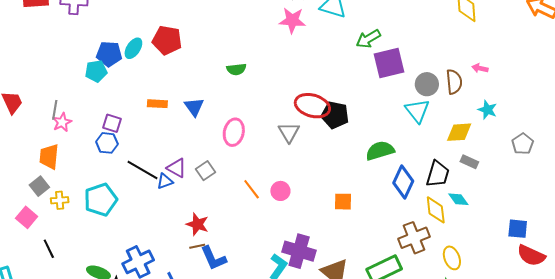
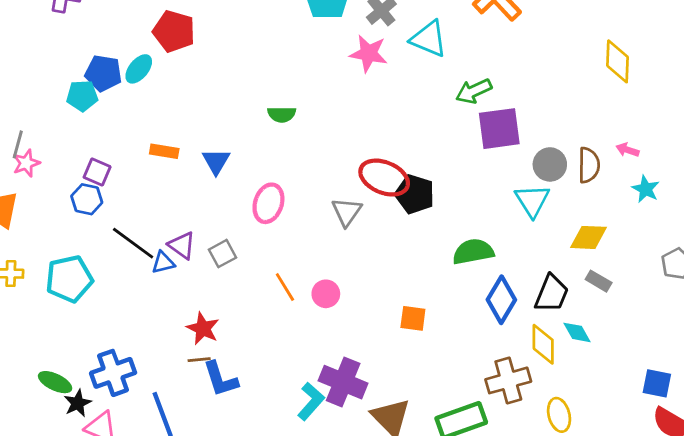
red pentagon: (167, 40) -> (174, 31), moved
cyan star: (487, 110) -> (646, 189), moved

